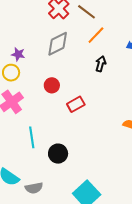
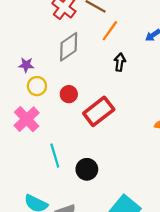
yellow circle: (11, 73) -> (37, 86), moved
red rectangle: (76, 104) -> (99, 111), size x1.5

